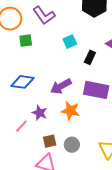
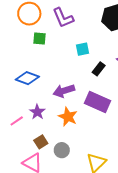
brown square: (50, 141) -> (41, 142), turned -32

